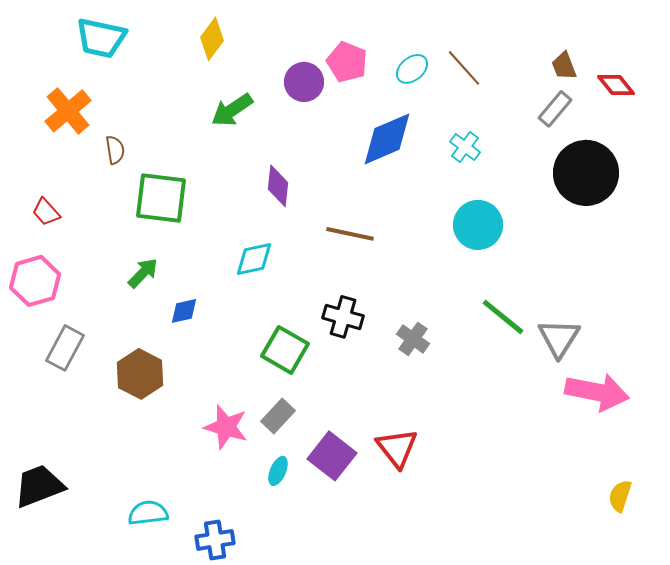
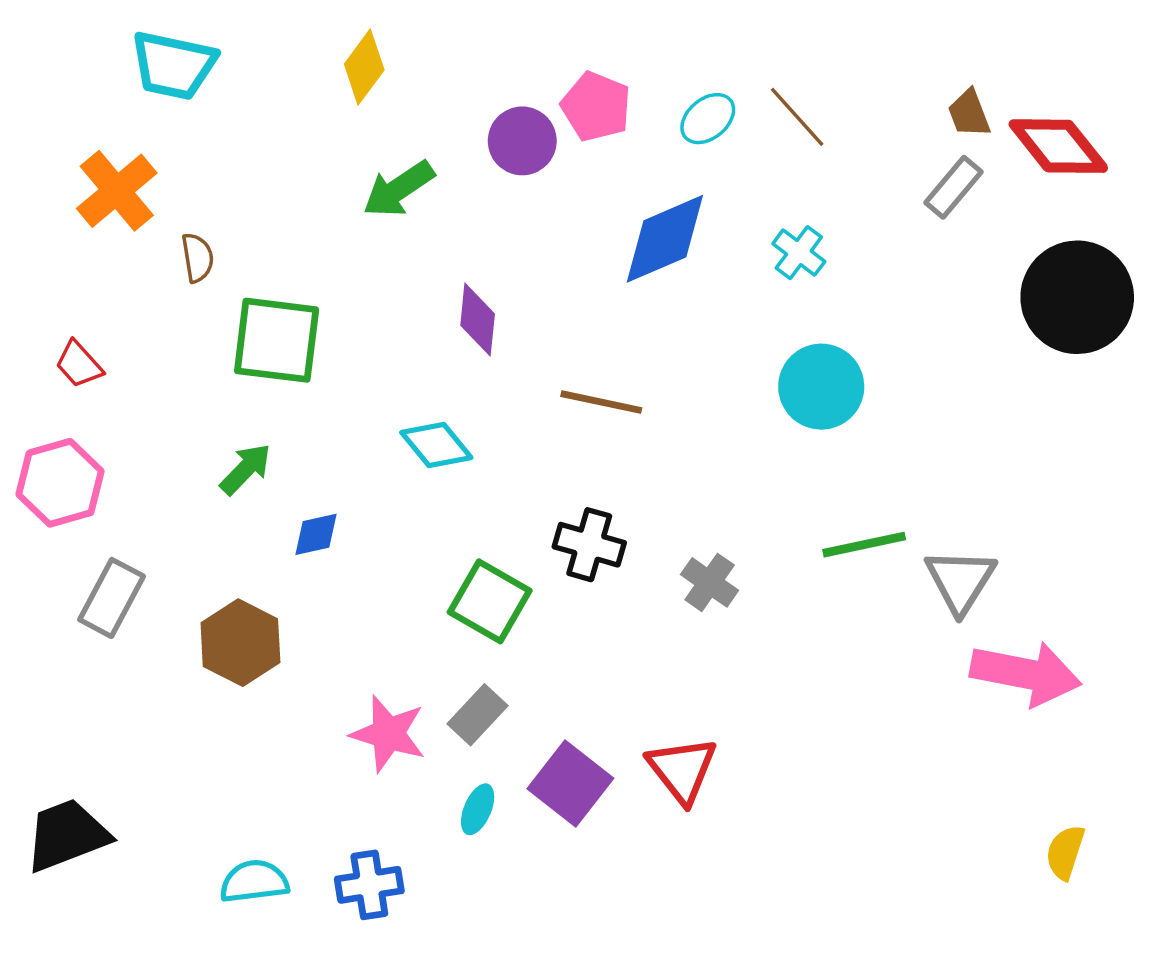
red diamond: (616, 85) -> (1058, 146), size x1.5
black circle: (586, 173) -> (1077, 297), moved
cyan diamond: (254, 259) -> (436, 445), turned 63
green line: (503, 317) -> (864, 545), turned -51
blue cross: (215, 540) -> (369, 885), moved

